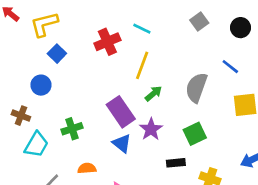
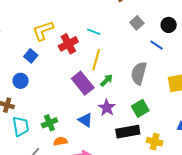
yellow L-shape: (44, 24) -> (43, 31), moved
blue line: (230, 67) -> (157, 45), moved
purple rectangle: (121, 112) -> (83, 83), moved
green cross: (72, 129) -> (49, 123), moved
cyan trapezoid: (36, 145) -> (21, 126), turned -35
black rectangle: (176, 163) -> (128, 132), size x1.6

